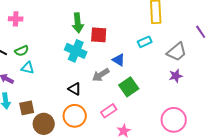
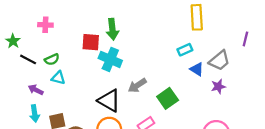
purple line: (201, 32) -> (245, 39), turned 48
red square: (99, 35) -> (91, 42), moved
blue triangle: (119, 60) -> (197, 69), moved
black triangle: (75, 89) -> (109, 101), size x1.6

